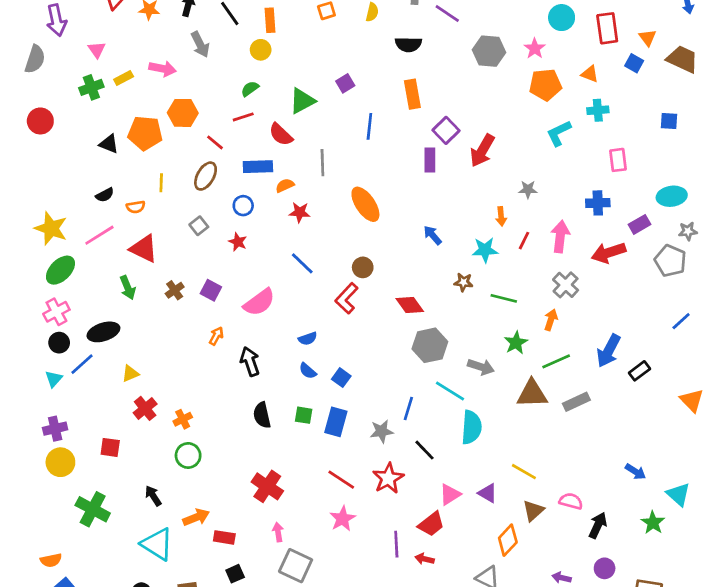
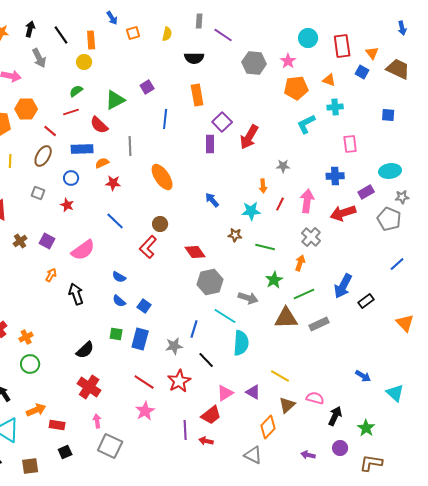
gray square: (199, 226) -> (38, 193), turned -32
blue semicircle: (308, 339) -> (119, 277), turned 48
black semicircle: (262, 415) -> (85, 350), moved, turned -120
green star: (653, 523) -> (366, 428), moved

